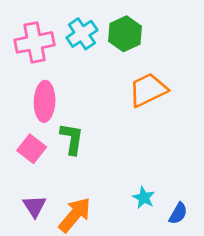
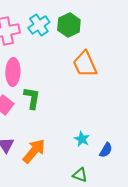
orange trapezoid: (148, 90) -> (85, 64), turned -88

